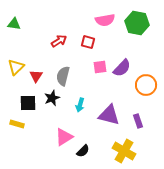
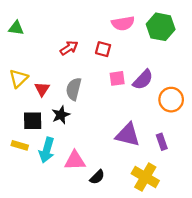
cyan arrow: (80, 105) -> (47, 150), moved, size x1.5
pink triangle: (64, 137) -> (75, 161), turned 30

